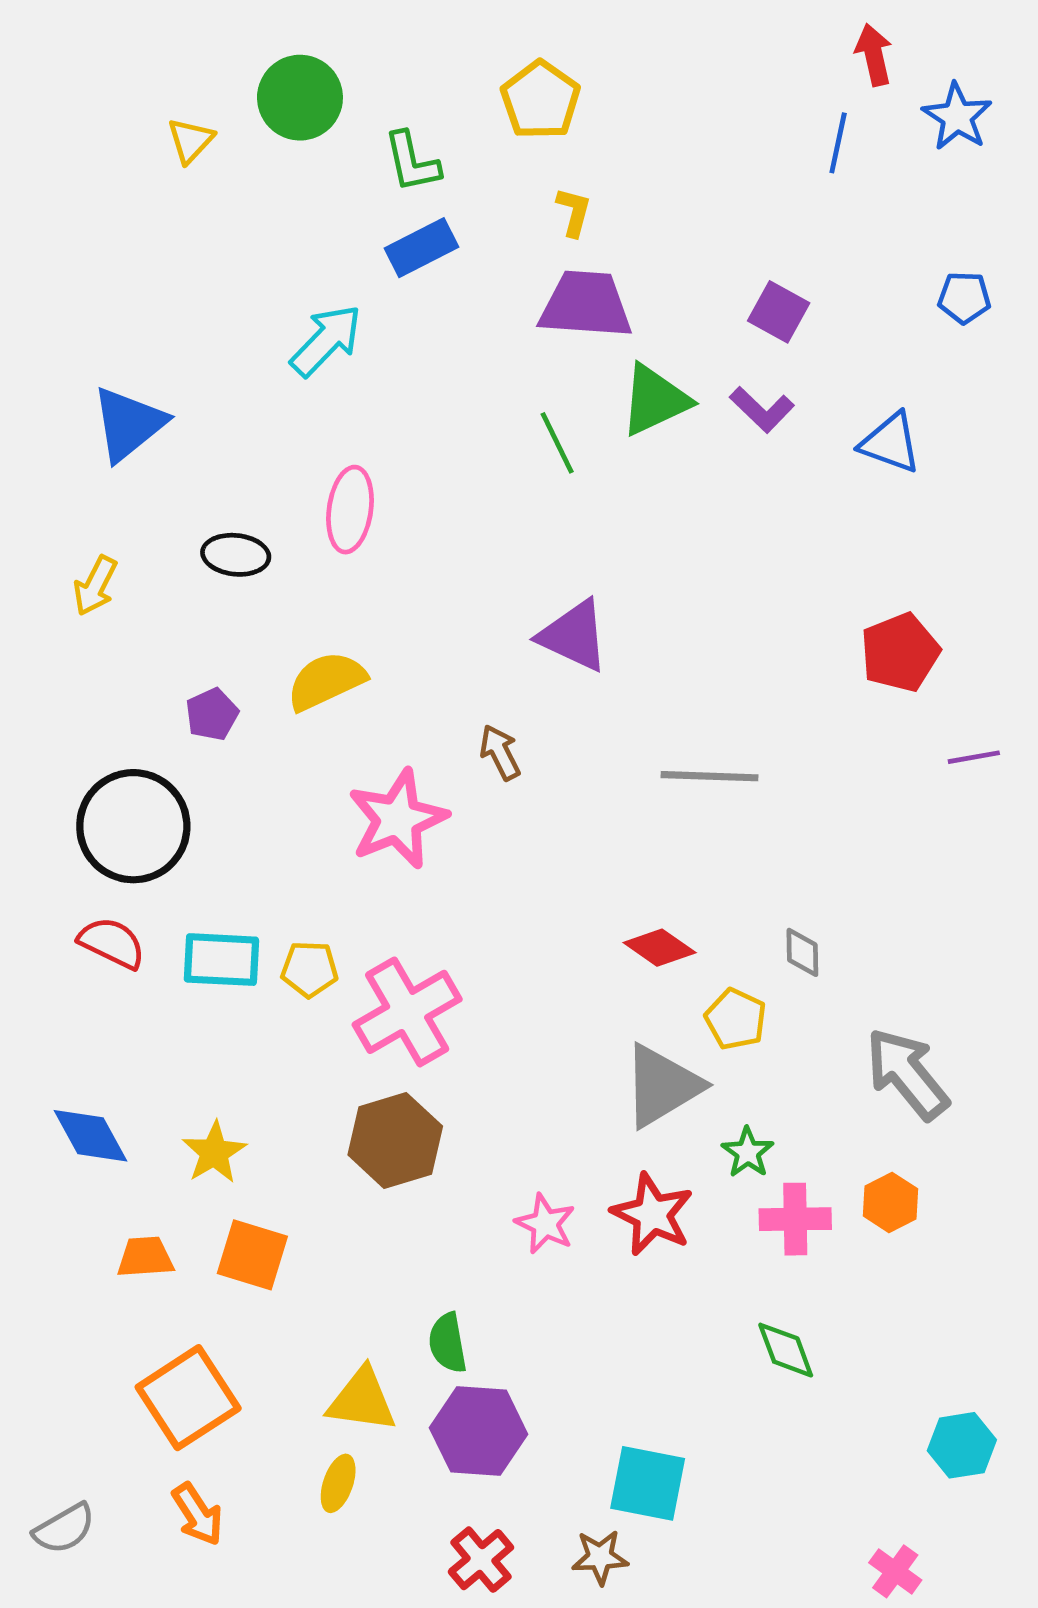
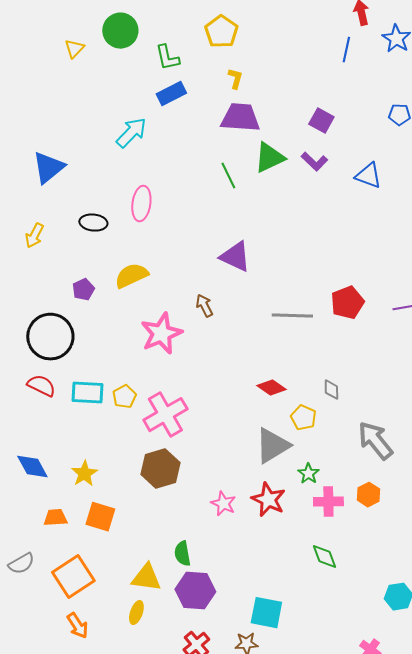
red pentagon: (900, 652) -> (347, 303), moved
yellow pentagon: (310, 969) -> (124, 397), turned -30
gray semicircle: (64, 1529) -> (21, 564), moved

